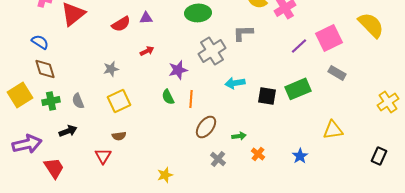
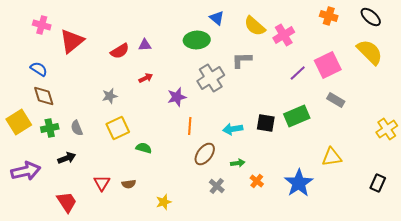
cyan arrow: (235, 83) -> (233, 129), moved
green semicircle: (168, 97) -> (144, 148), moved, turned 133
brown semicircle: (119, 136) -> (129, 184), moved
blue star: (300, 156) -> (299, 183), size x1.8
red trapezoid: (54, 168) -> (67, 202), moved

